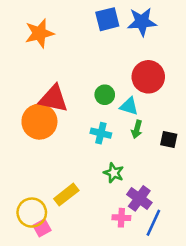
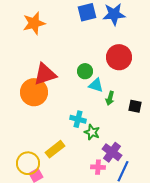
red triangle: (54, 99) -> (45, 74), turned -30
cyan triangle: (129, 106) -> (96, 85), moved
cyan cross: (101, 133) -> (78, 119), moved

